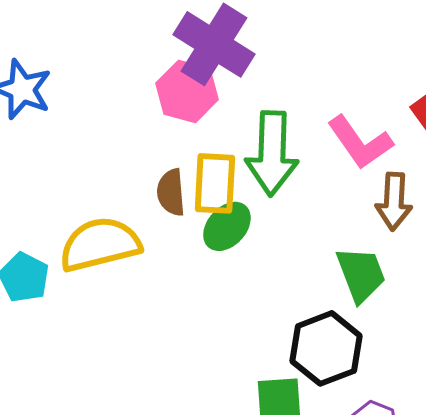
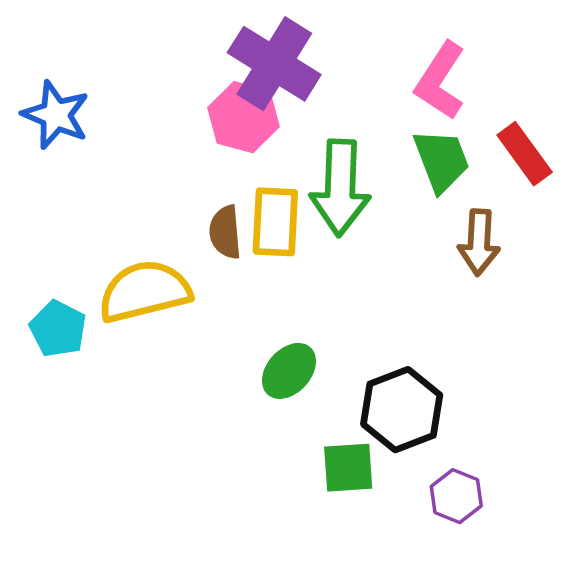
pink L-shape: (360, 142) -> (440, 81), moved, turned 68
green ellipse: (227, 226) -> (289, 371), moved
green trapezoid: (361, 274) -> (441, 160), moved

